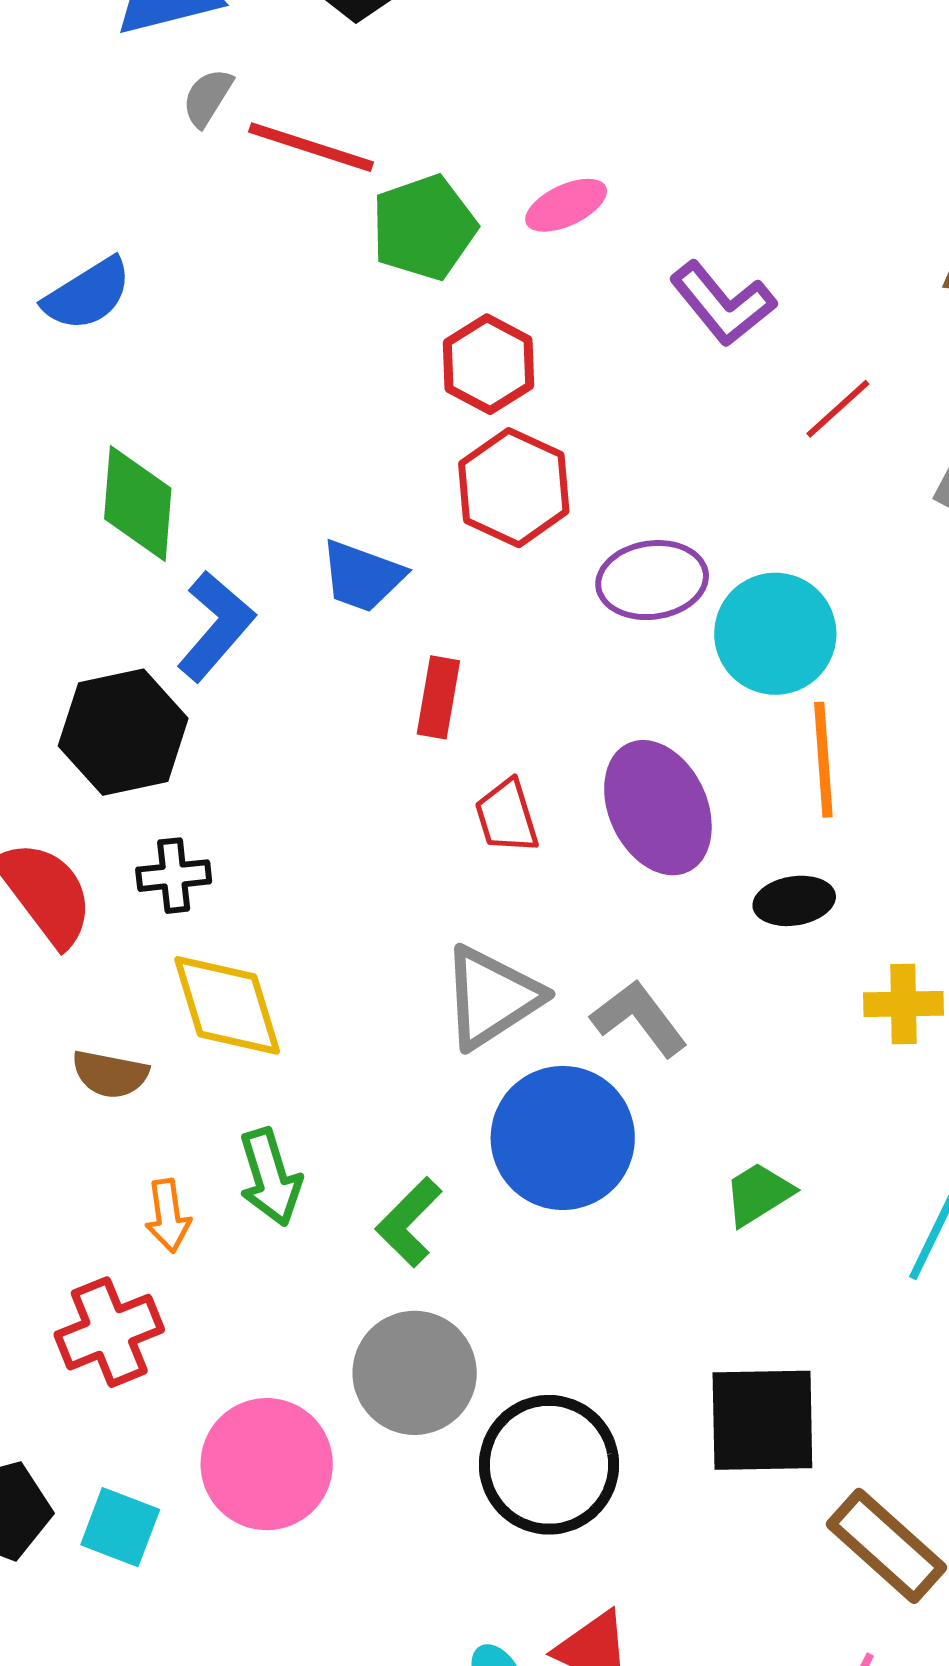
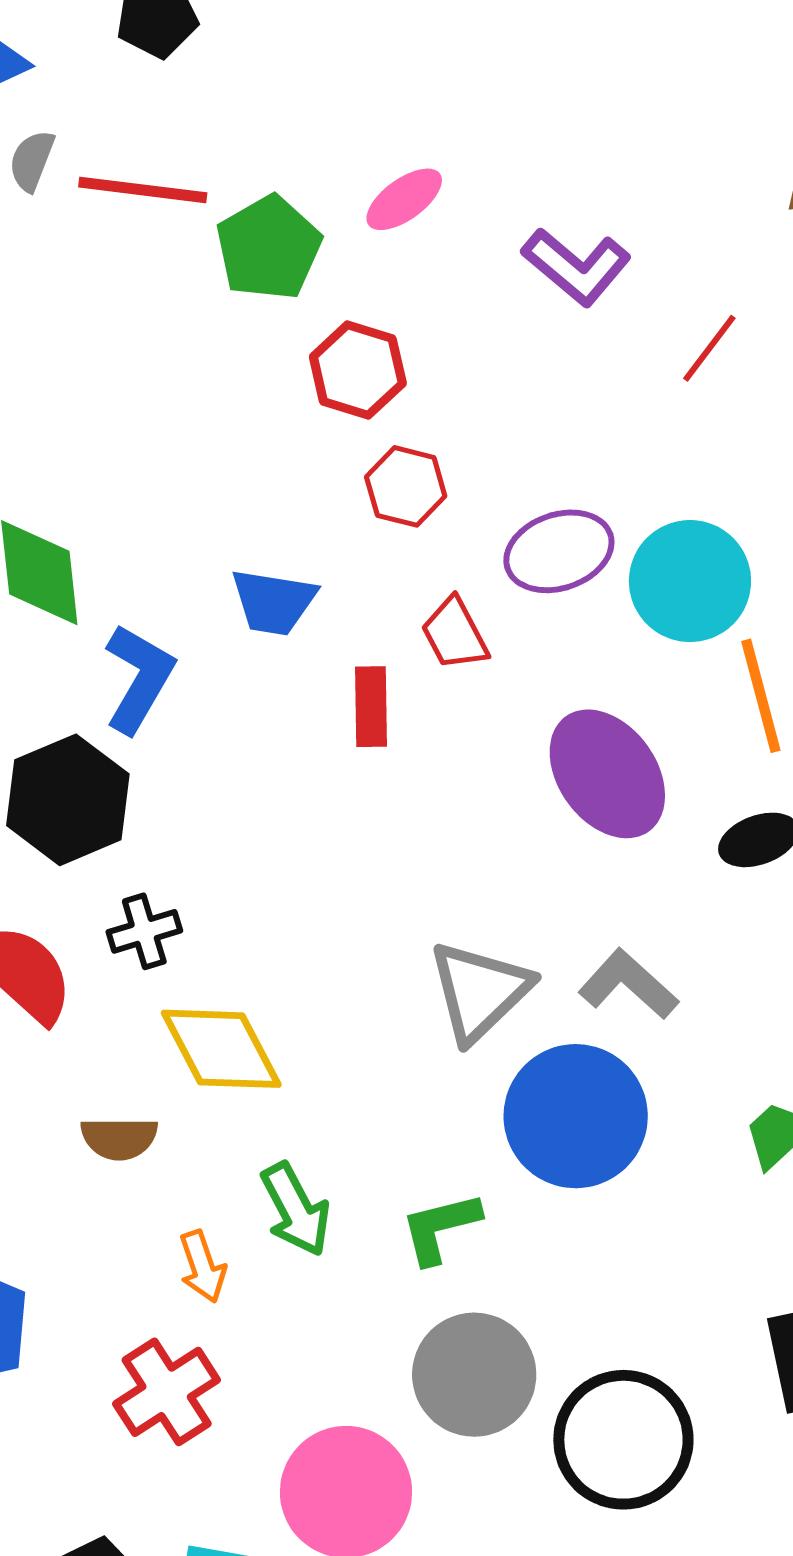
red hexagon: (514, 488) -> (406, 486), size x0.7
red trapezoid: (507, 816) -> (455, 634), moved
green L-shape: (409, 1222) -> (440, 1228), turned 42

